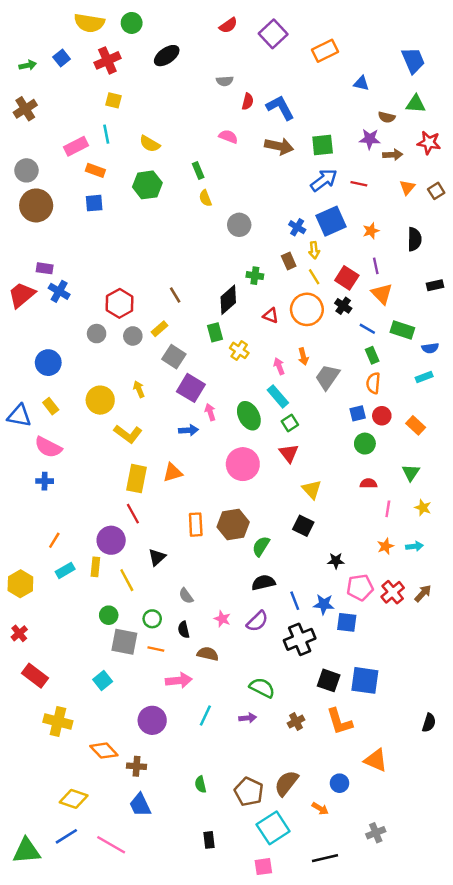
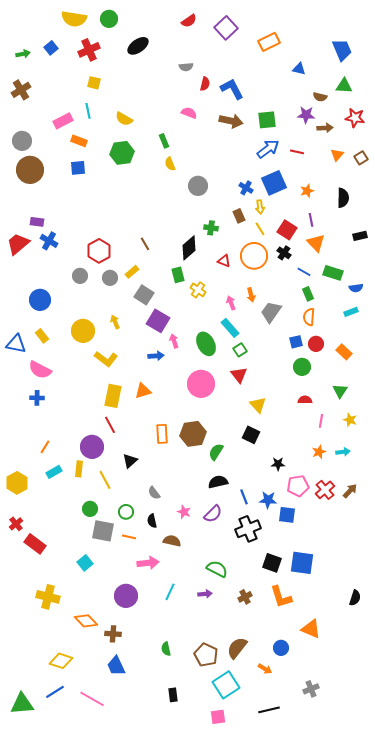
red rectangle: (35, 676) -> (35, 544), moved

